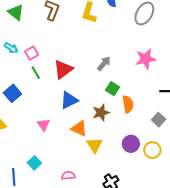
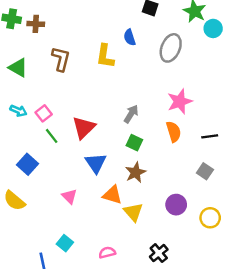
green square: (112, 89) -> (134, 143), moved
blue triangle: (69, 100) -> (96, 163), turned -30
orange semicircle: (128, 104) -> (174, 132), moved
yellow circle: (152, 150) -> (210, 218), moved

